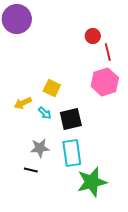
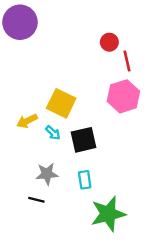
yellow square: (52, 88) -> (61, 103), size x1.4
cyan rectangle: (72, 153) -> (85, 180), size x0.6

